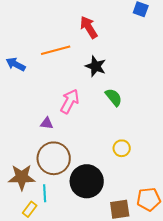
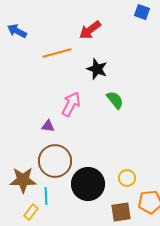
red arrow: (89, 27) -> (90, 30), turned -95
blue arrow: (16, 64) -> (17, 31), moved
yellow circle: (122, 148) -> (127, 178), moved

